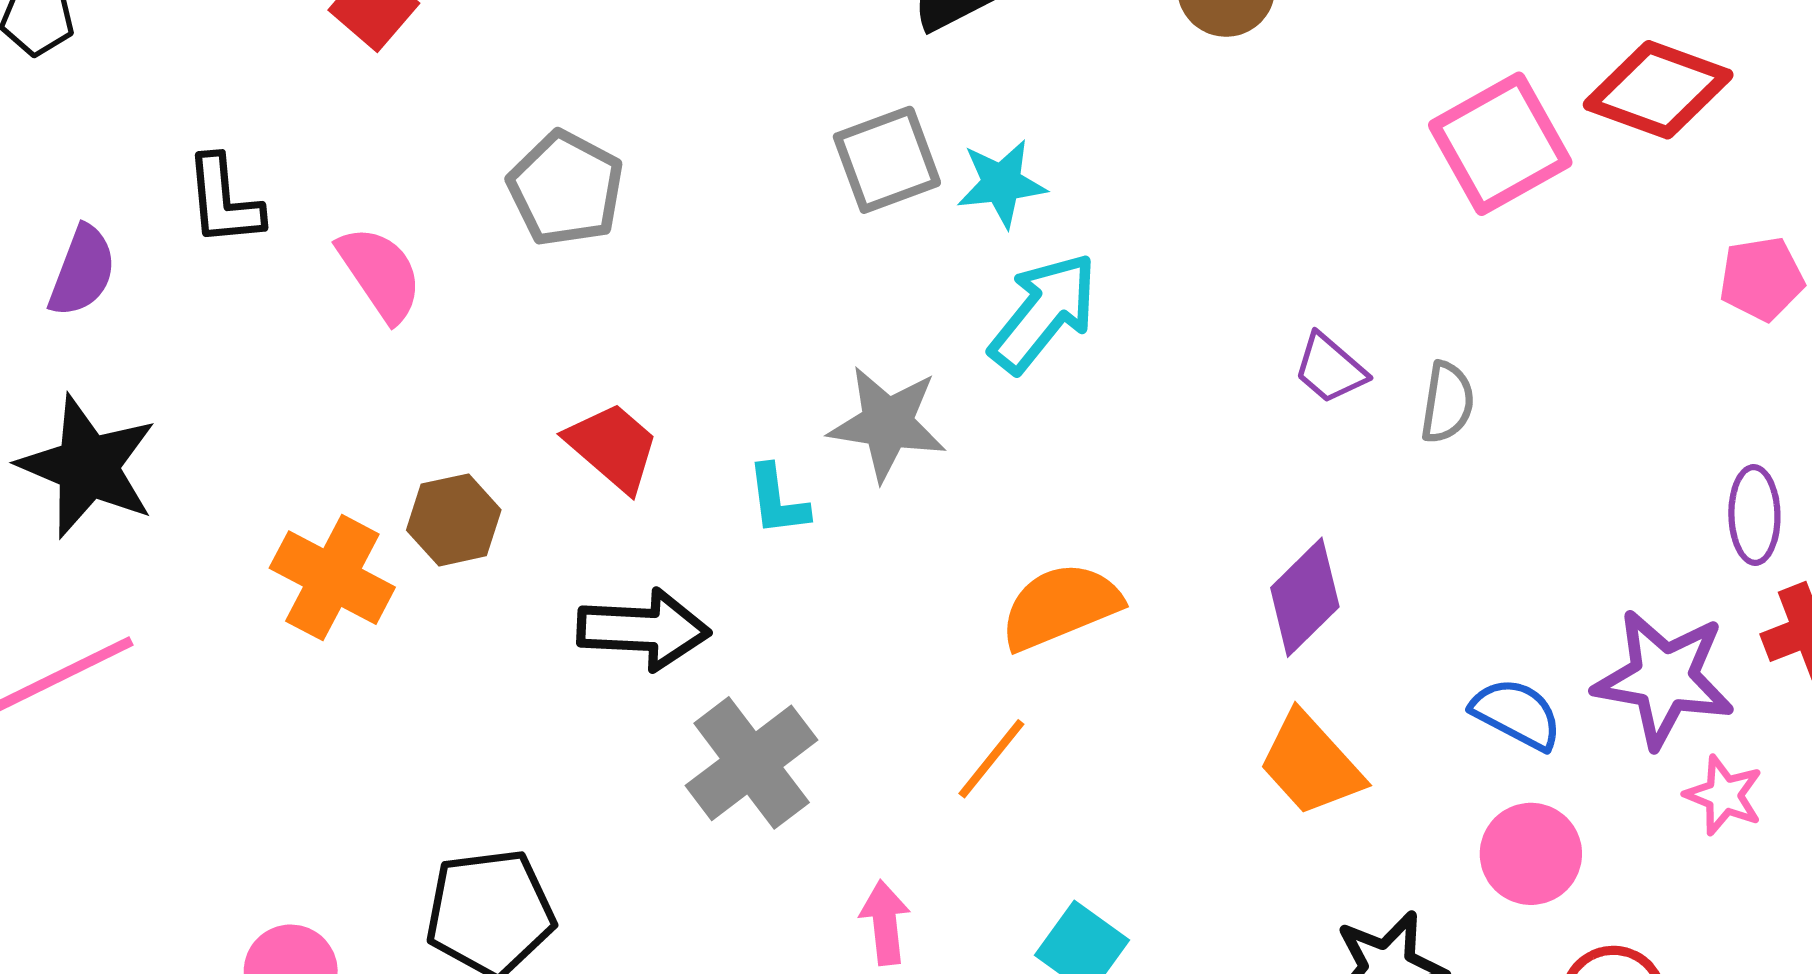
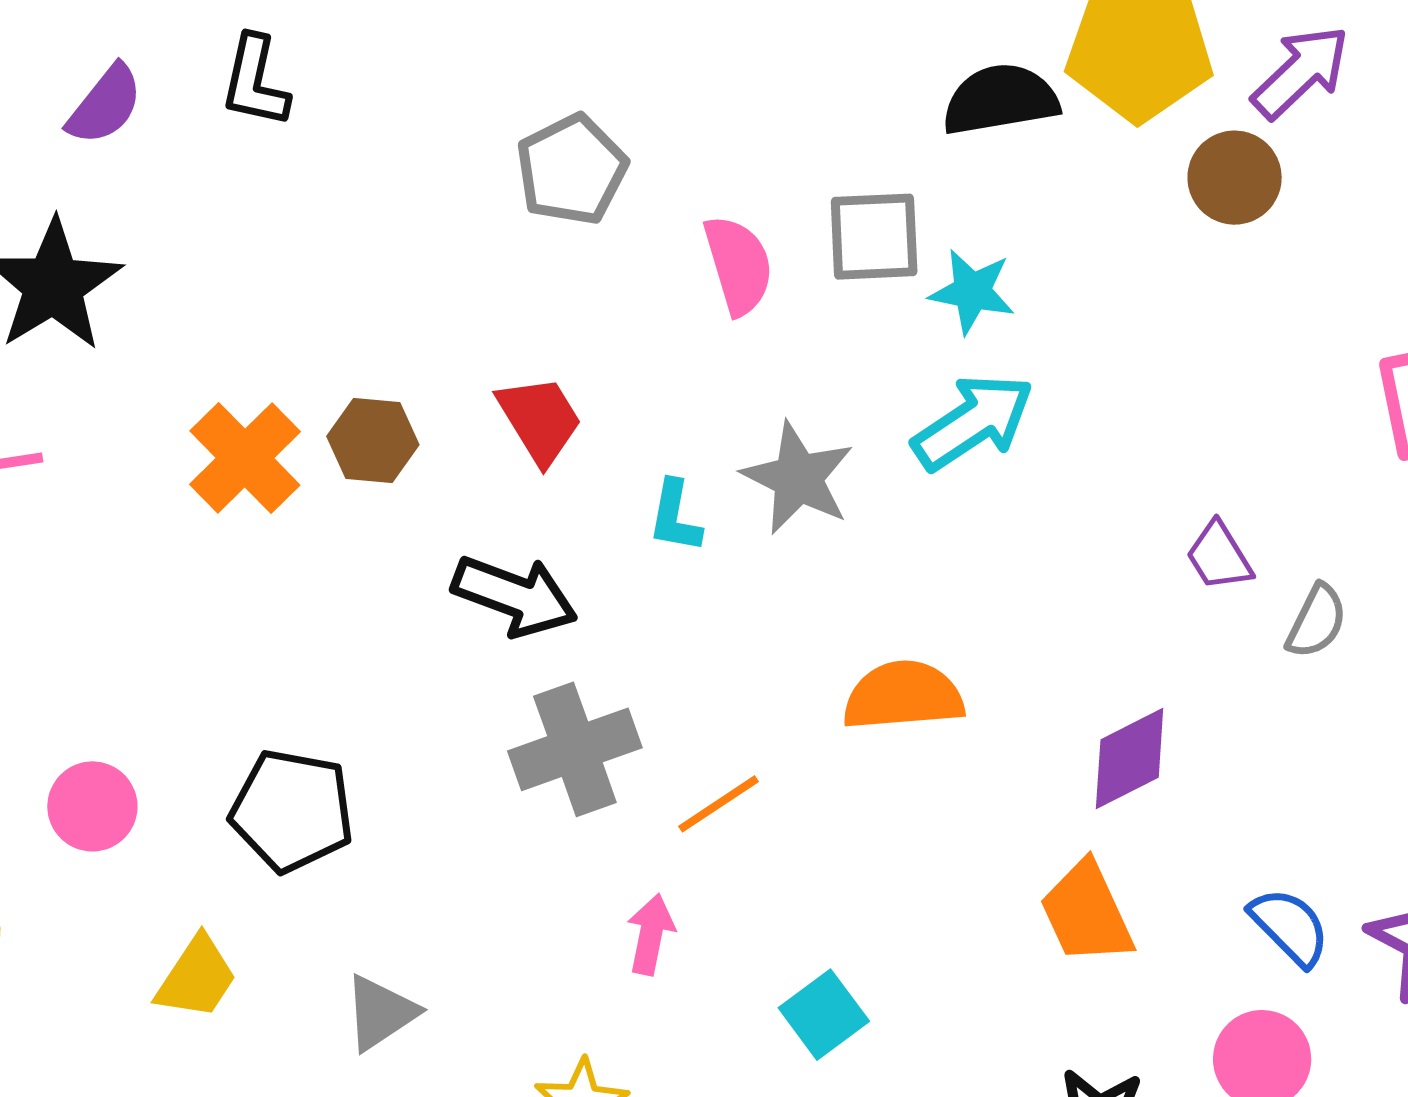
pink semicircle: (380, 274) -> (738, 265), moved
orange line: (991, 759) -> (719, 804), moved

